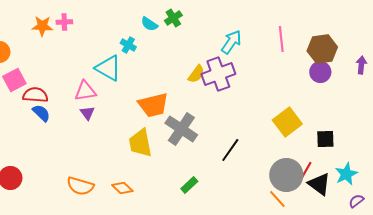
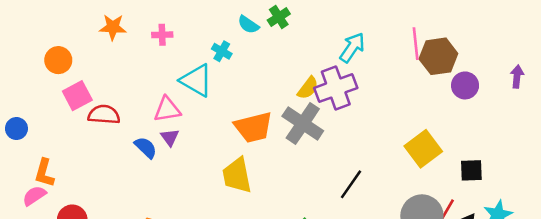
pink cross: (64, 22) -> (162, 35), moved
brown hexagon: (322, 49) -> (438, 56), moved
blue semicircle: (41, 113) -> (146, 148), moved
gray cross: (181, 129) -> (303, 123), moved

